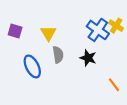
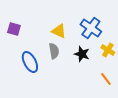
yellow cross: (116, 26) -> (108, 50), moved
yellow triangle: (48, 33) -> (59, 31), moved, turned -35

